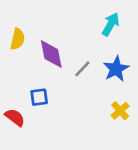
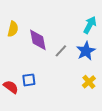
cyan arrow: (111, 24) -> (90, 25), moved
blue square: (39, 97) -> (29, 80), moved

